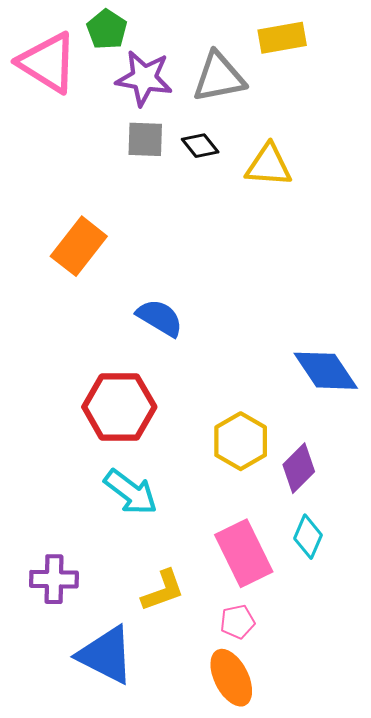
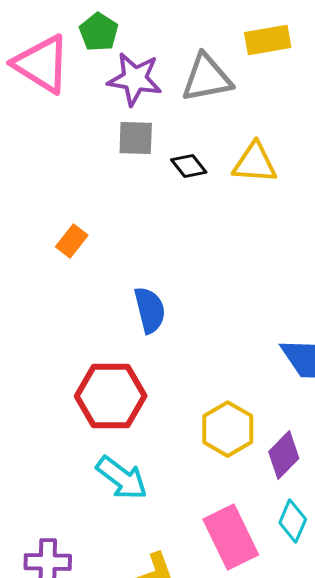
black diamond: (200, 146) -> (189, 166), moved
orange rectangle: (79, 246) -> (72, 241), size x0.6
blue semicircle: (160, 318) -> (150, 310), turned 45

